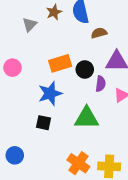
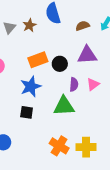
brown star: (54, 12) -> (29, 25), moved
brown semicircle: (99, 33) -> (83, 26), moved
purple semicircle: (101, 84) -> (74, 84), moved

